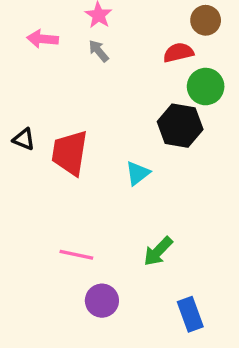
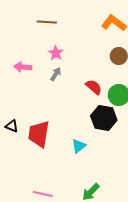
gray arrow: (99, 51) -> (56, 74), turned 72
red semicircle: (178, 53) -> (94, 87), moved, turned 54

